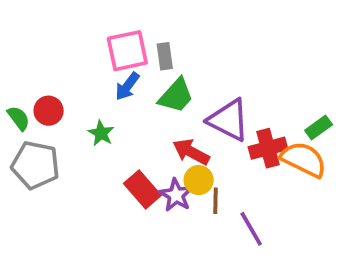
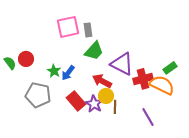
blue arrow: (127, 86) -> (68, 73), moved
gray pentagon: (35, 165) -> (38, 95), moved
purple line: (251, 229) -> (148, 117), moved

